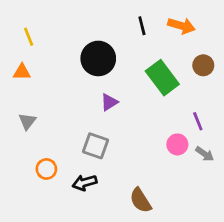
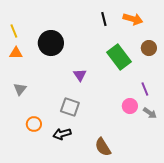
yellow line: (29, 37) -> (14, 31), moved
black circle: (98, 58) -> (51, 43), moved
purple triangle: (109, 102) -> (80, 75), turned -32

